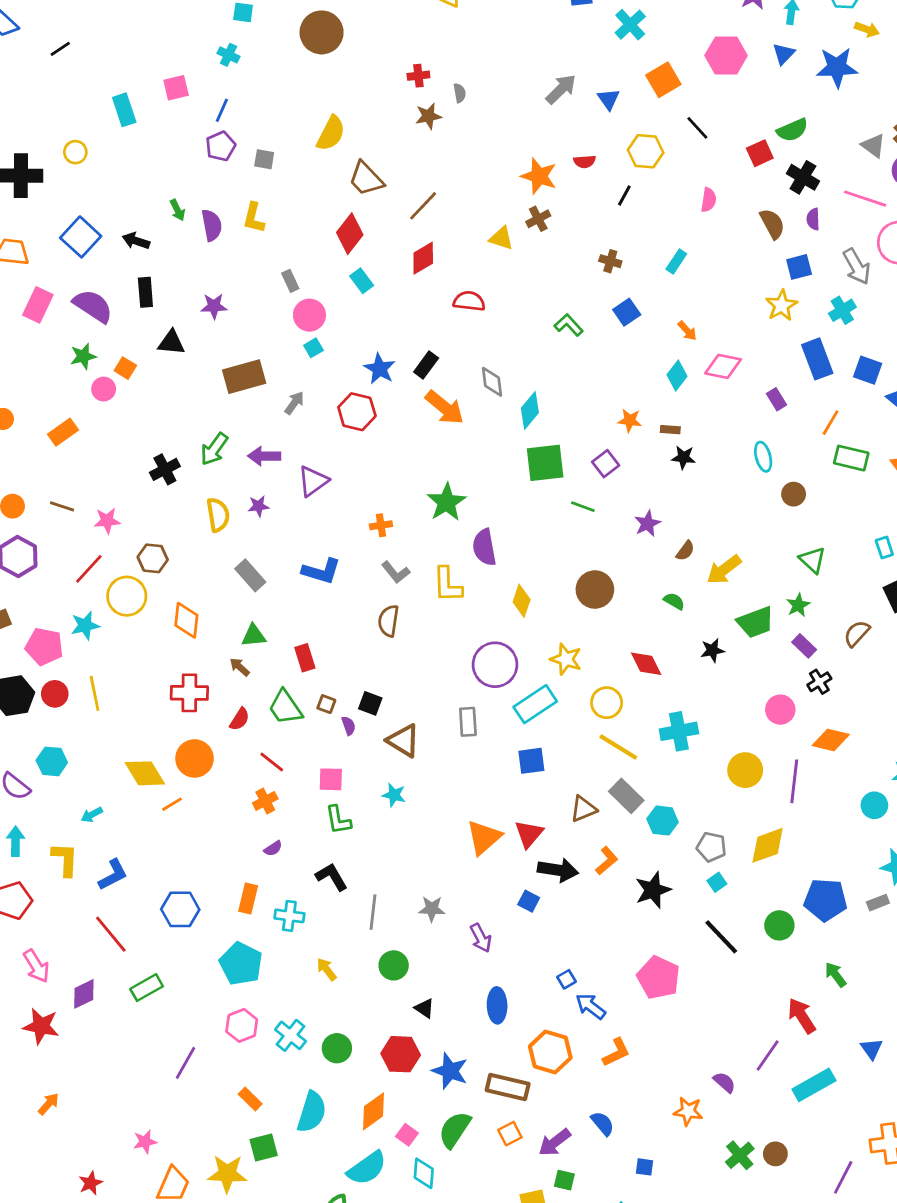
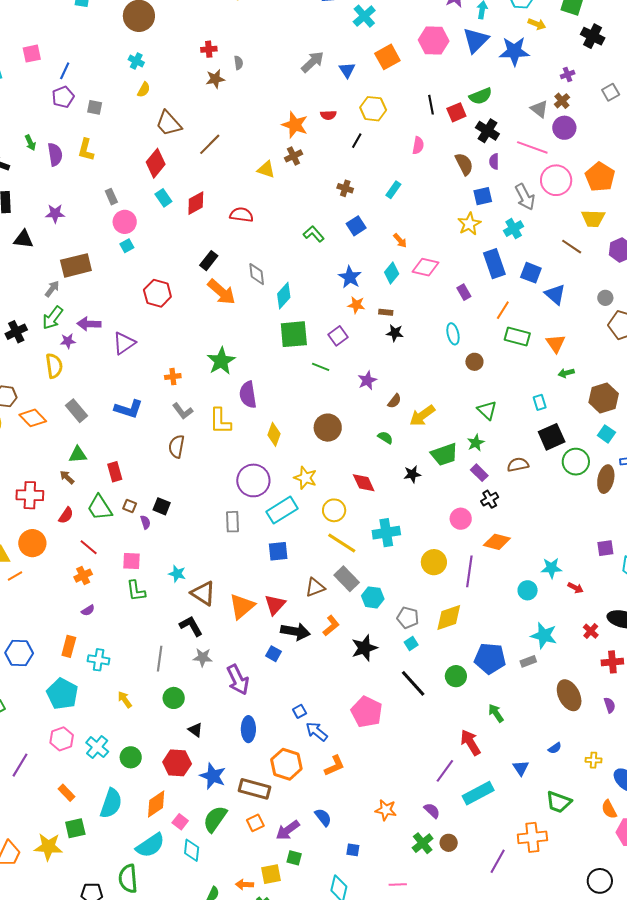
blue triangle: (784, 54) -> (476, 40), size x1.6
cyan cross: (228, 55) -> (136, 61), moved
black line: (697, 128) -> (431, 105), moved, turned 30
yellow semicircle: (331, 133) -> (144, 90), size x0.6
red diamond: (423, 258) -> (196, 203), moved
blue star: (380, 369) -> (350, 277), moved
gray arrow: (294, 403) -> (52, 289), moved
purple star: (259, 506) -> (68, 341), moved
orange diamond: (186, 620) -> (33, 418), moved, turned -52
brown semicircle: (857, 633) -> (518, 465), turned 35
brown triangle: (403, 741) -> (203, 593), moved
black L-shape: (332, 877) -> (191, 626), moved
purple arrow: (481, 938) -> (238, 680), size x1.4
purple semicircle: (724, 1082) -> (432, 811), moved

